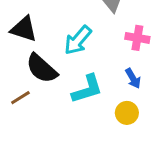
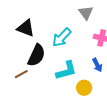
black semicircle: (42, 68) -> (36, 55), turned -110
yellow circle: (127, 113) -> (84, 88), moved

